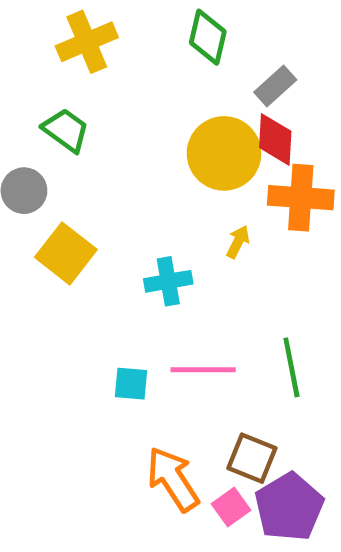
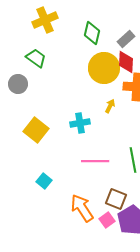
green diamond: (208, 37) -> (92, 33), moved
yellow square: (66, 253) -> (36, 130), moved
cyan square: (131, 384) -> (44, 181), moved, turned 35

